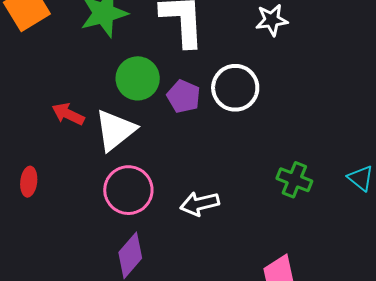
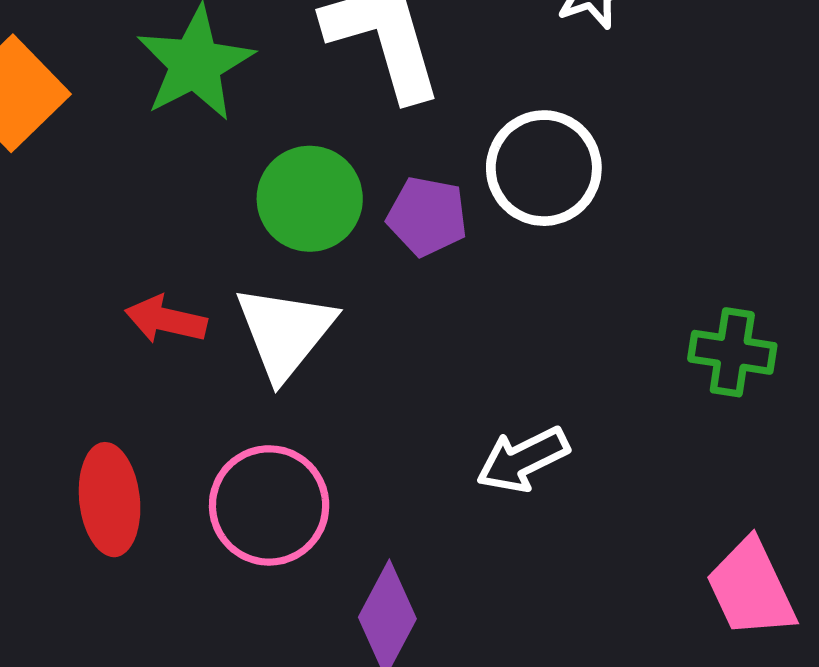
red ellipse: (29, 182) -> (110, 500), size x1.5
pink circle: (128, 190) -> (269, 505), moved

